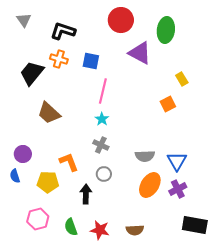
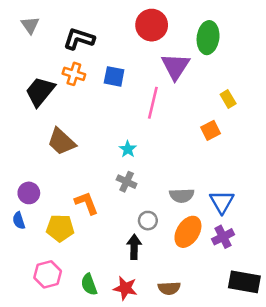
purple triangle: (140, 53) -> (175, 66), turned 35
pink line: (103, 91) -> (153, 103), moved
gray circle: (104, 174) -> (148, 221), moved
black arrow: (86, 194) -> (134, 247), moved

